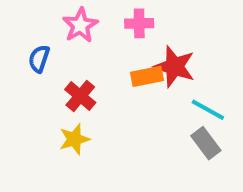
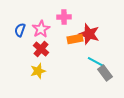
pink cross: (139, 23) -> (64, 17), moved
pink star: (80, 25) -> (41, 29), moved
cyan line: (208, 110) -> (96, 62), moved

